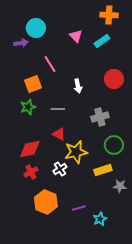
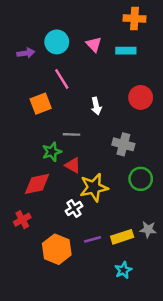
cyan circle: (36, 28) -> (57, 42), moved
cyan rectangle: (102, 41) -> (126, 51), turned 35
green star: (28, 107) -> (52, 152), moved
gray cross: (100, 117) -> (123, 144), turned 30
yellow rectangle: (103, 170) -> (122, 237), moved
red cross: (31, 172) -> (22, 220), moved
purple line: (79, 208) -> (93, 239), moved

